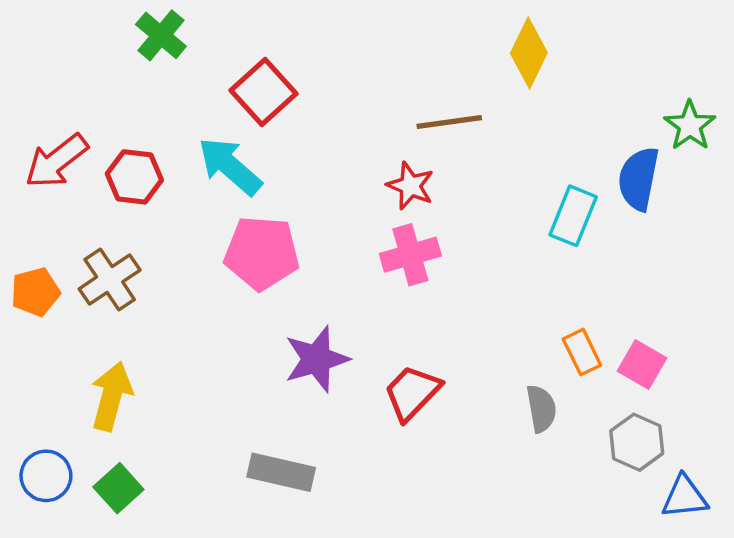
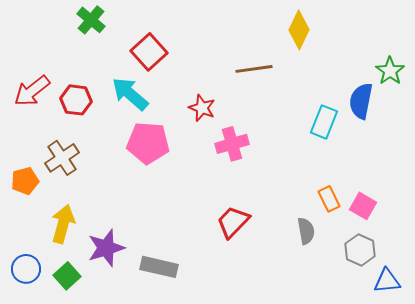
red star: (410, 186) -> (202, 108), moved
orange pentagon: (35, 292) -> (25, 181), moved
purple star: (317, 359) -> (106, 248), moved

